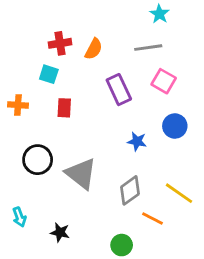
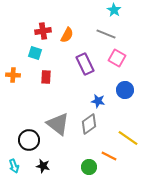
gray line: (148, 48) -> (106, 34), turned 30
black circle: (38, 160) -> (29, 140), moved
gray diamond: (130, 190) -> (89, 124), moved
cyan arrow: (19, 217) -> (14, 166), moved
green circle: (122, 245) -> (89, 167), moved

